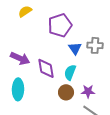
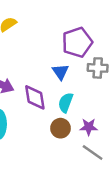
purple pentagon: (60, 25) -> (77, 42), moved
blue triangle: (75, 48) -> (60, 72), moved

